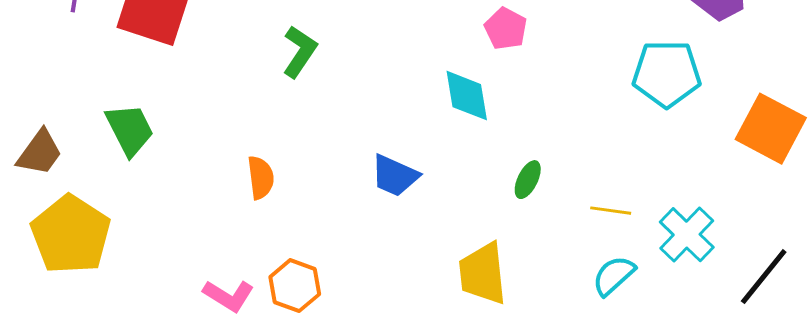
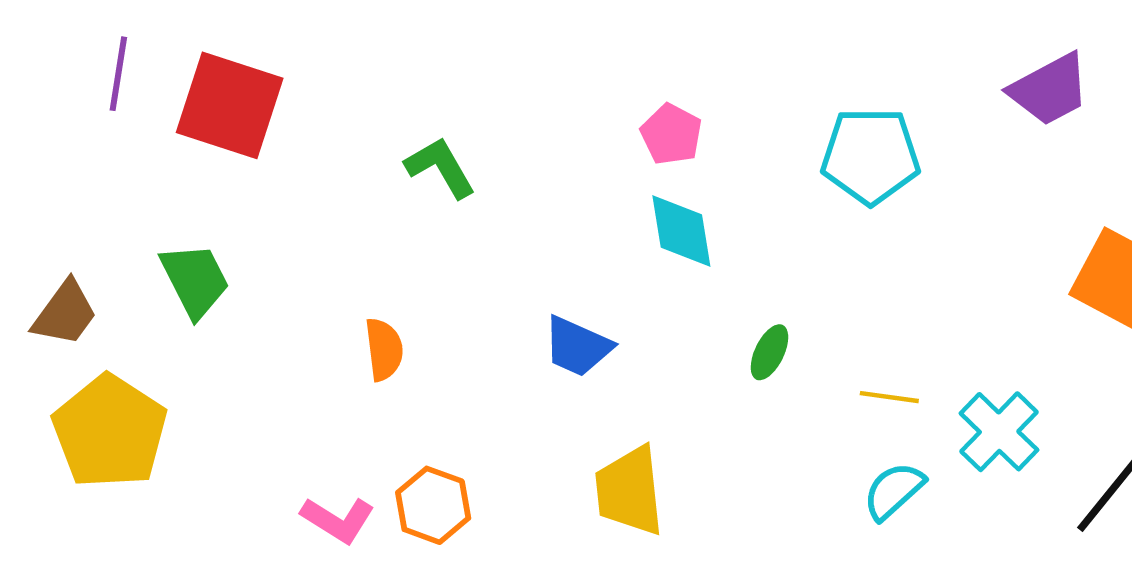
pink pentagon: (506, 29) -> (671, 134), moved
green L-shape: (300, 52) -> (440, 167), turned -64
cyan pentagon: (667, 74) -> (871, 156), moved
yellow trapezoid: (483, 274) -> (629, 491), moved

